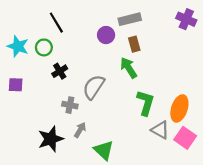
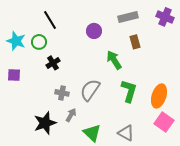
gray rectangle: (130, 19) -> (128, 17), moved
brown rectangle: (134, 44) -> (135, 42), moved
gray semicircle: (94, 87) -> (90, 90), moved
gray triangle: (160, 130) -> (126, 133), moved

